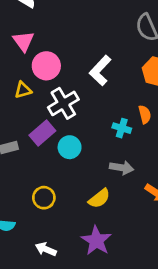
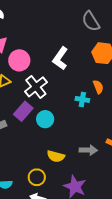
gray arrow: (122, 168) -> (88, 150), moved
yellow circle: (44, 198) -> (37, 177), moved
yellow semicircle: (99, 198) -> (56, 156), moved, turned 60

